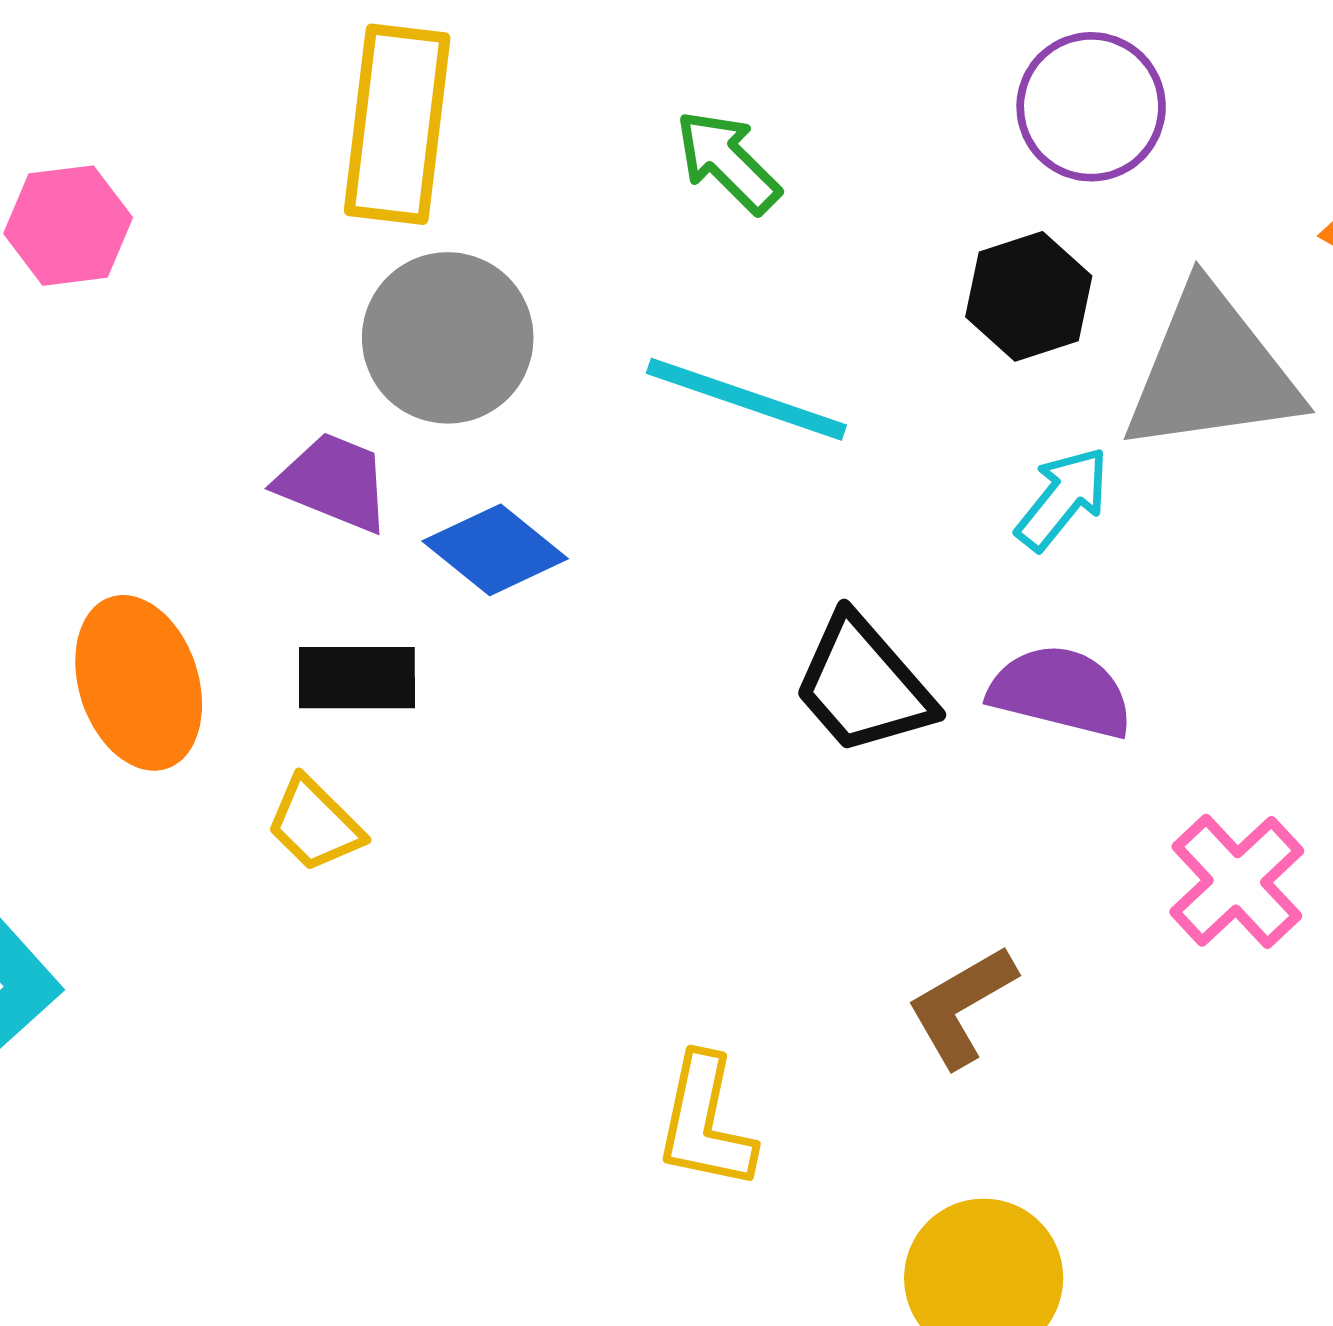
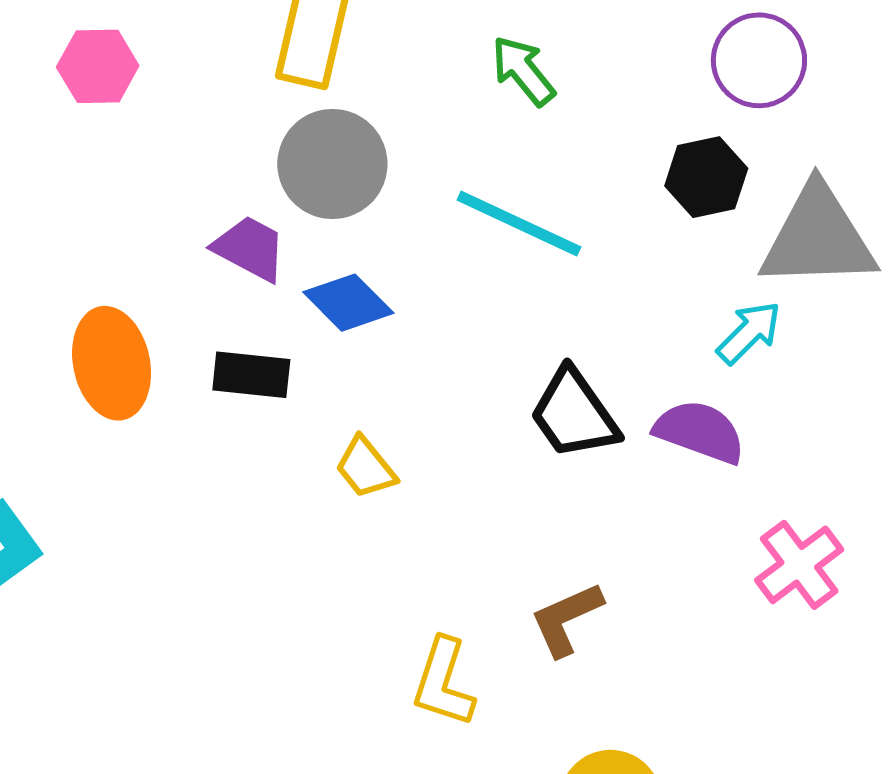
cyan arrow: (1063, 498) -> (749, 333), moved
yellow trapezoid: (315, 824) -> (365, 468), moved
brown L-shape: (962, 1006) -> (566, 619), moved

